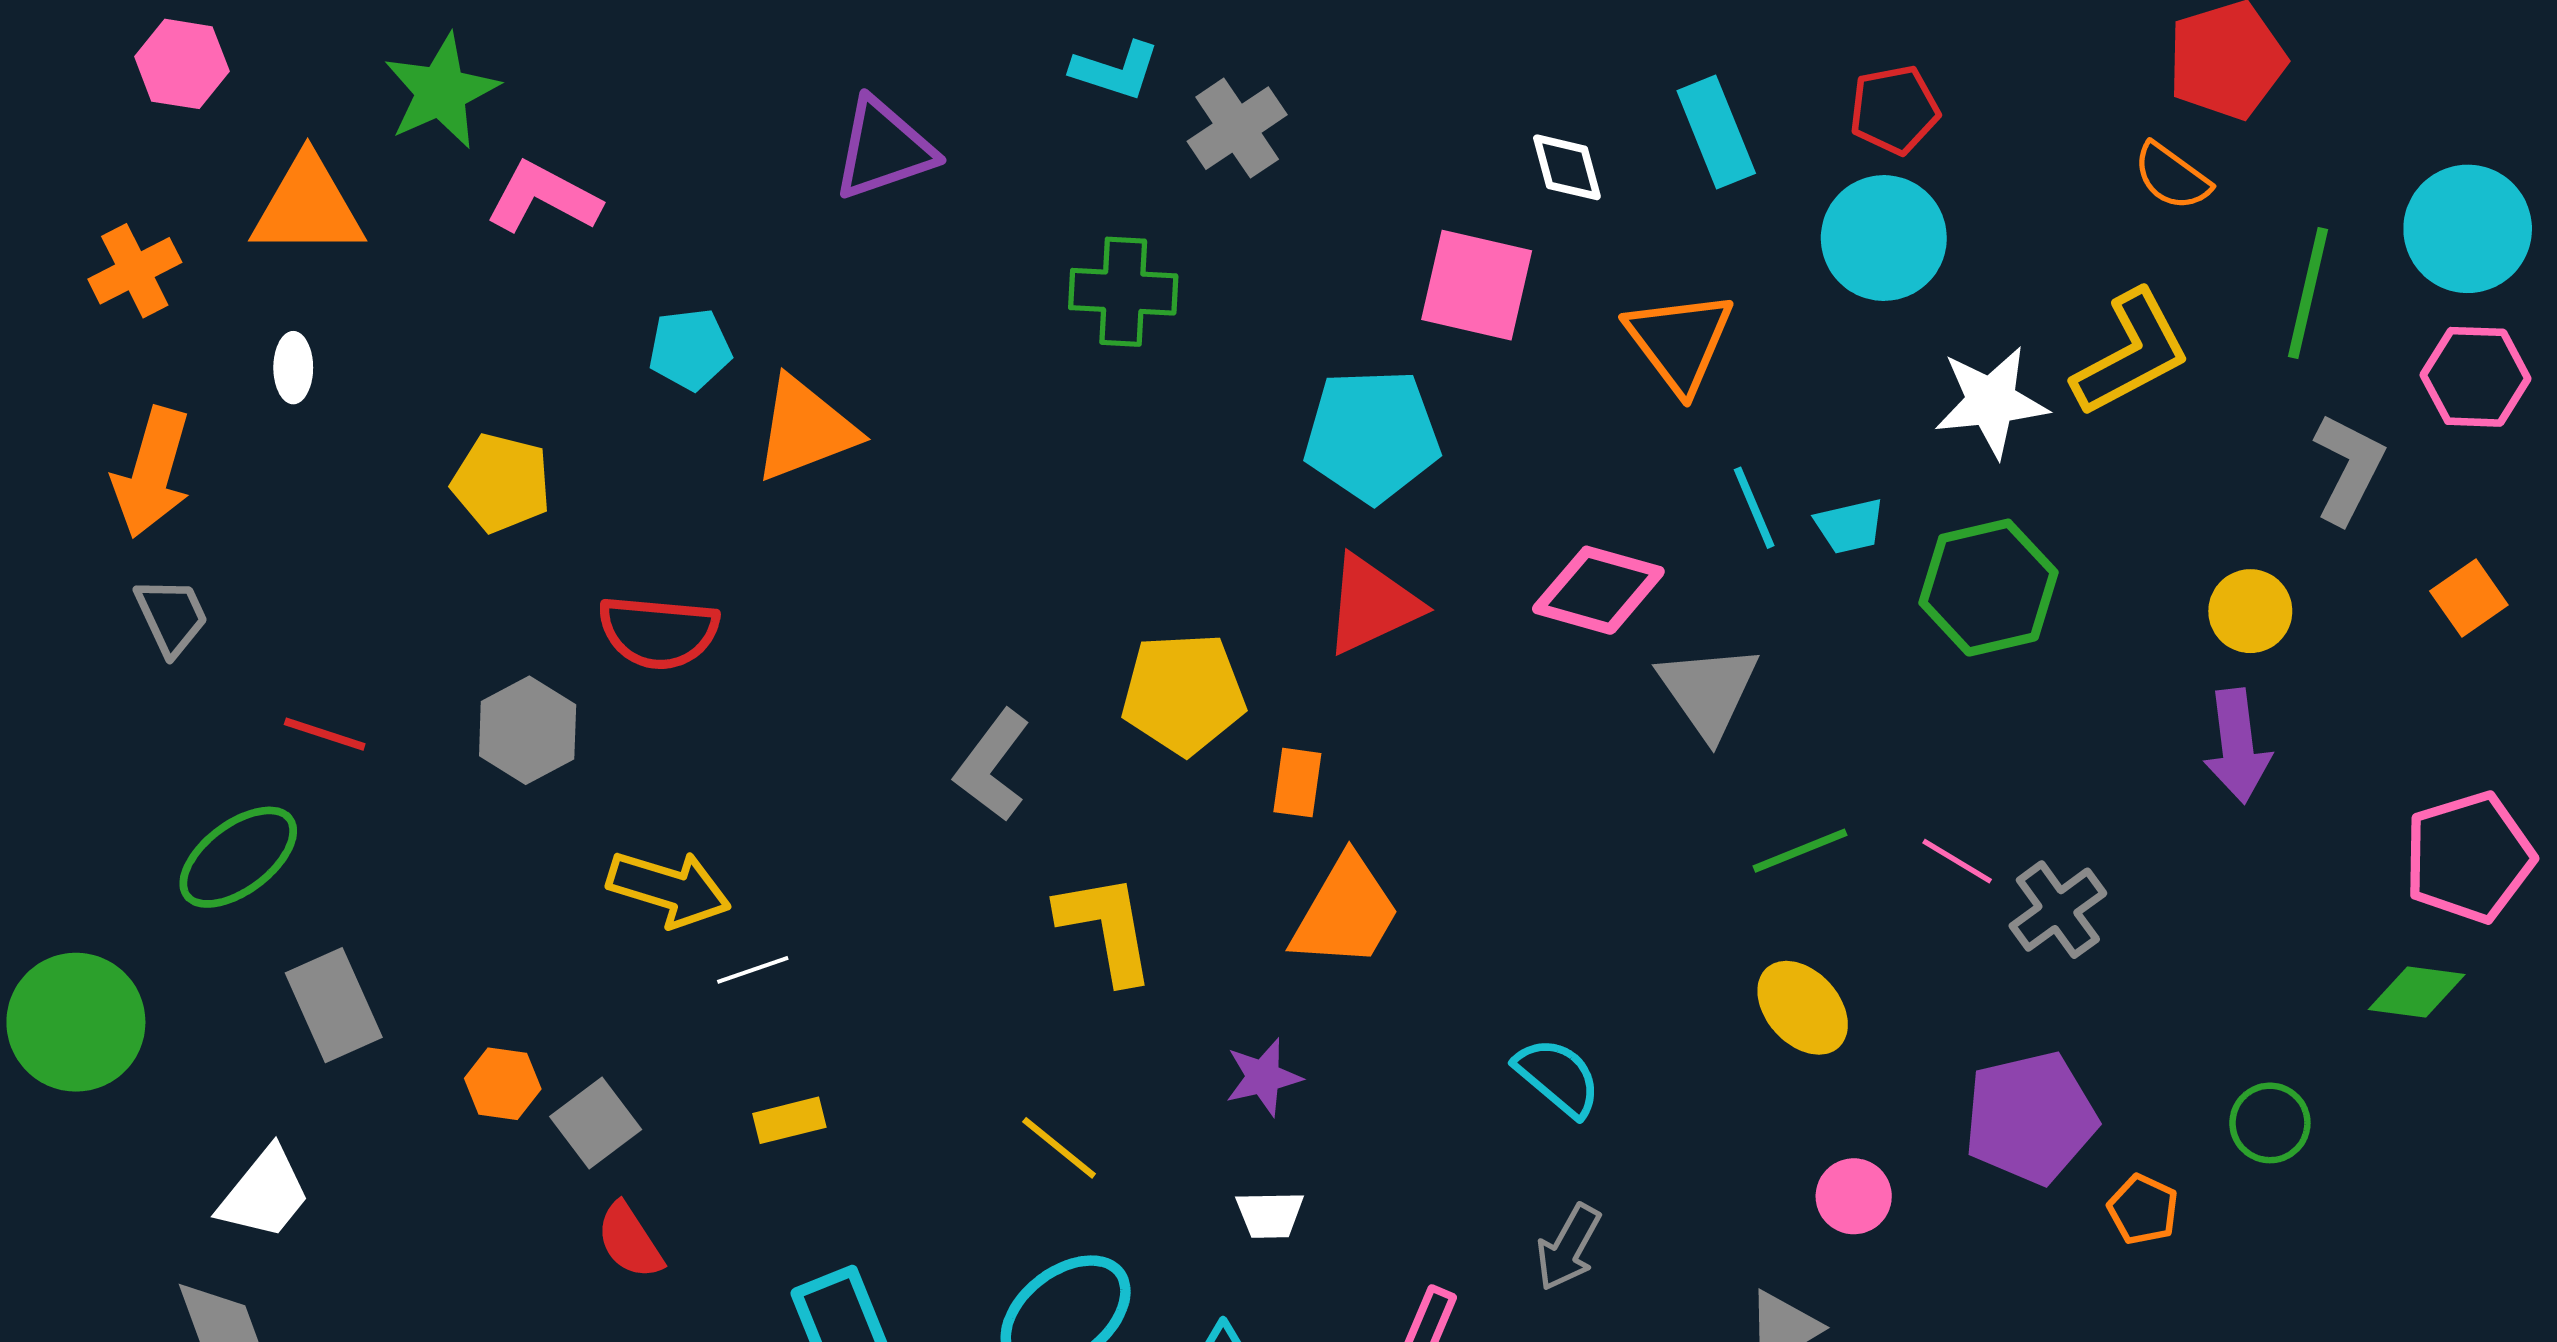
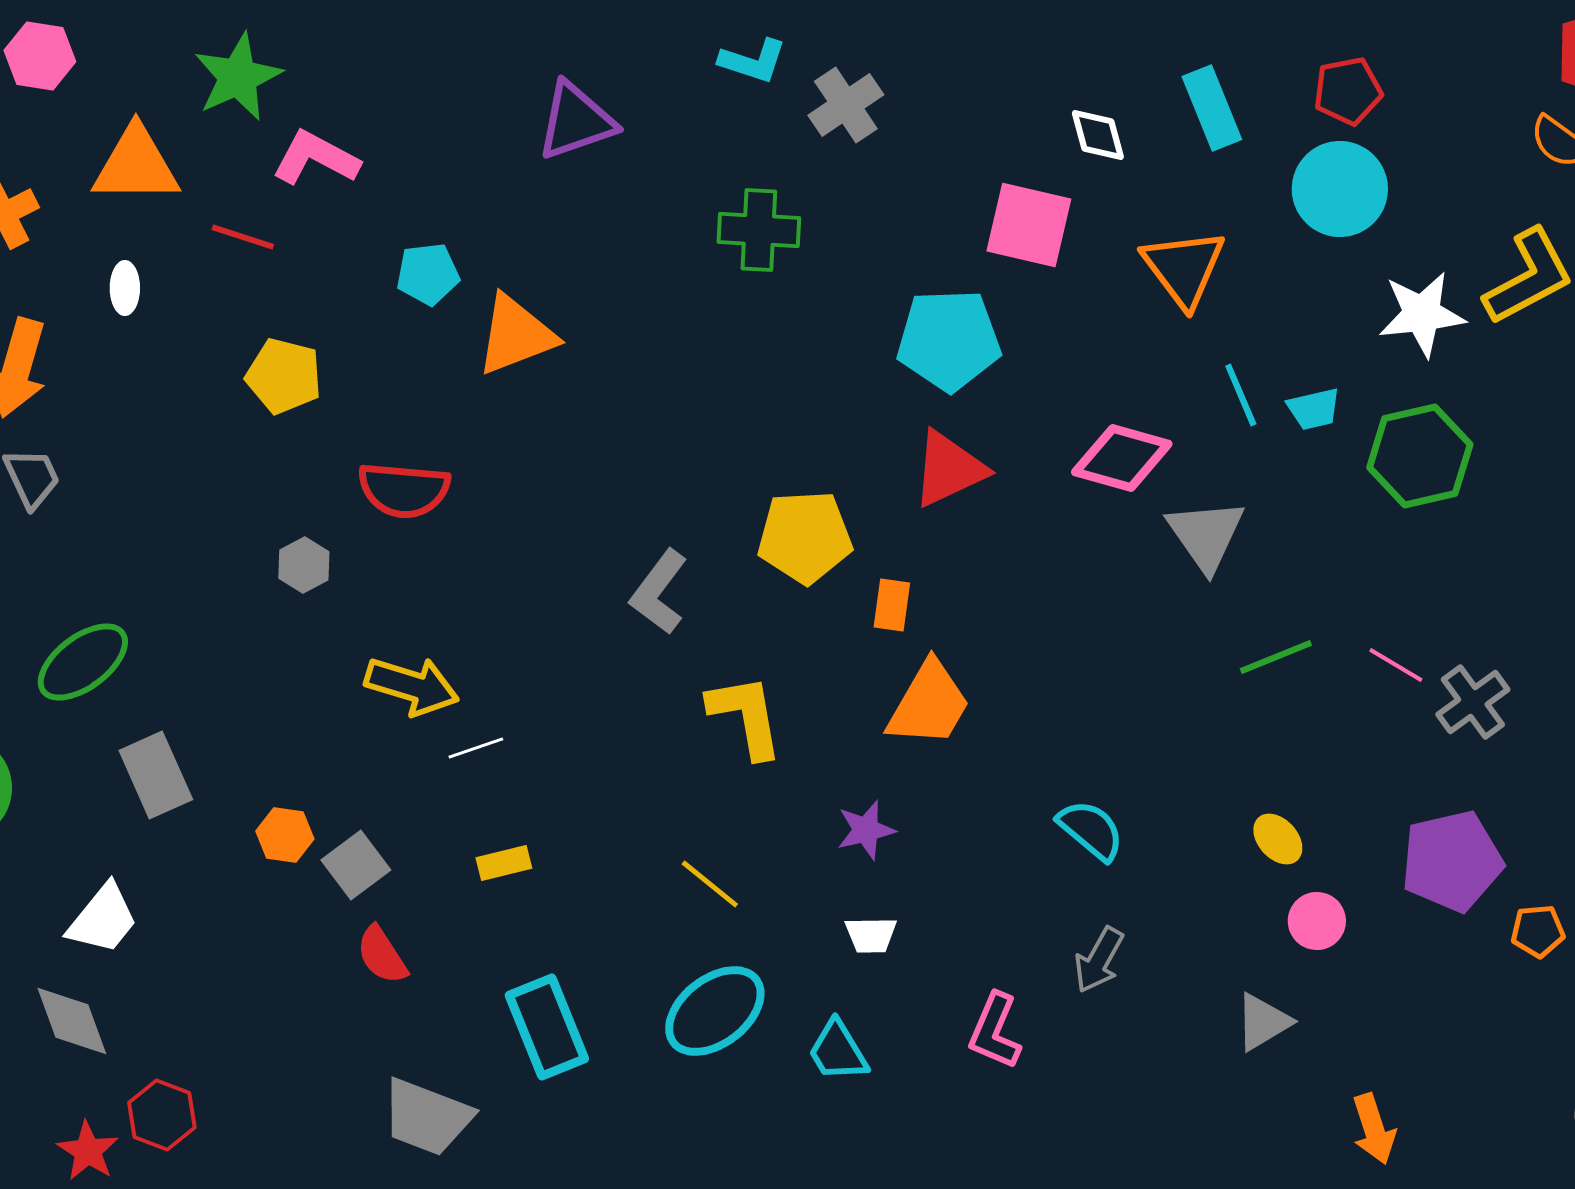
gray hexagon: (528, 730) -> (304, 565), size x0.7
red line: (325, 734) -> (243, 237), moved
yellow ellipse: (1803, 1008) -> (1278, 839), moved, size x0.7
orange pentagon: (2143, 1209) -> (1538, 931), turned -30

